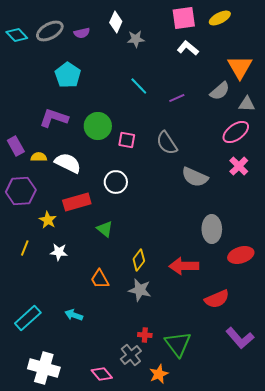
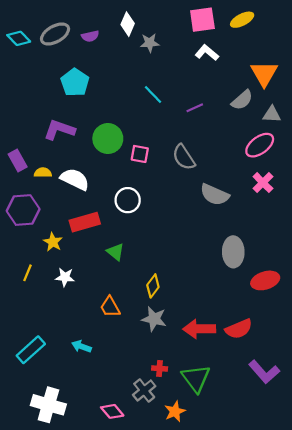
red arrow: (184, 266) -> (199, 329), moved

